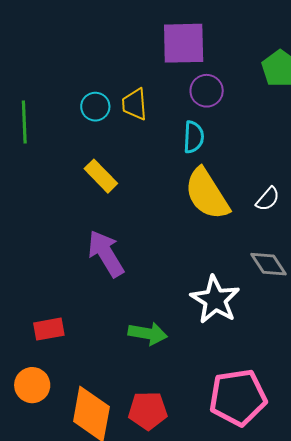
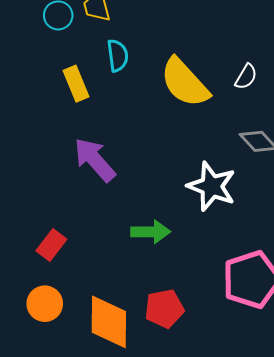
cyan semicircle: (194, 137) -> (118, 56), moved
yellow rectangle: (101, 176) -> (76, 84), turned 32
red rectangle: (49, 329) -> (51, 245), turned -32

